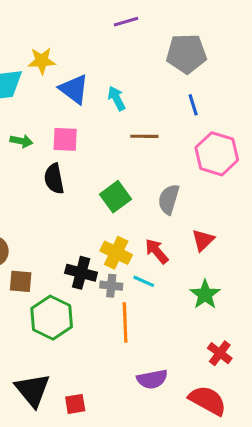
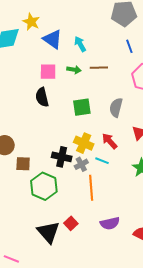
yellow star: (42, 61) -> (31, 22), turned 30
green arrow: (21, 141) -> (74, 70), moved
green square: (116, 197) -> (82, 107), turned 30
gray cross: (111, 286) -> (81, 164), turned -32
black triangle: (33, 390) -> (48, 232), moved
red square: (75, 404) -> (71, 223), moved, turned -32

